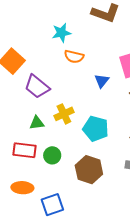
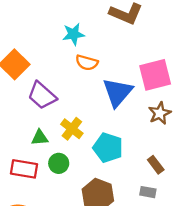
blue triangle: (102, 81) -> (118, 92), size x1.8
yellow cross: (64, 114) -> (72, 129), turned -30
green circle: (52, 155) -> (59, 163), moved

